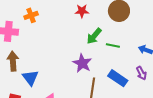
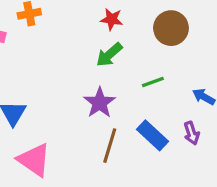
green arrow: (94, 36) -> (109, 55), moved
green line: (113, 46) -> (153, 82), turned -40

